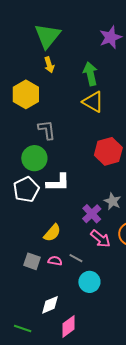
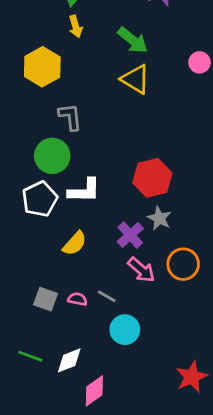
green arrow: (90, 74) -> (133, 40), turned 140
red hexagon: (108, 151) -> (152, 178), moved
yellow semicircle: (52, 233) -> (75, 243), moved
green line: (23, 329) -> (30, 356), moved

